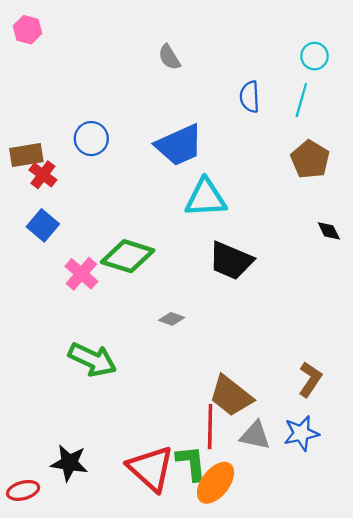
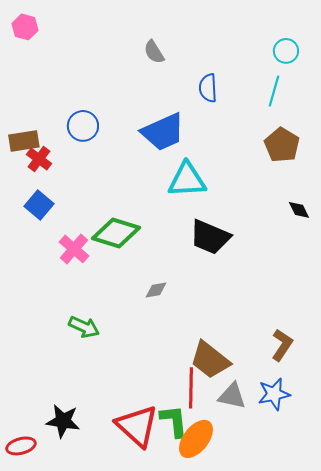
blue semicircle: (250, 97) -> (208, 88), moved
gray diamond: (172, 319) -> (156, 290), turned -30
green arrow: (92, 360) -> (84, 327), size x0.7

